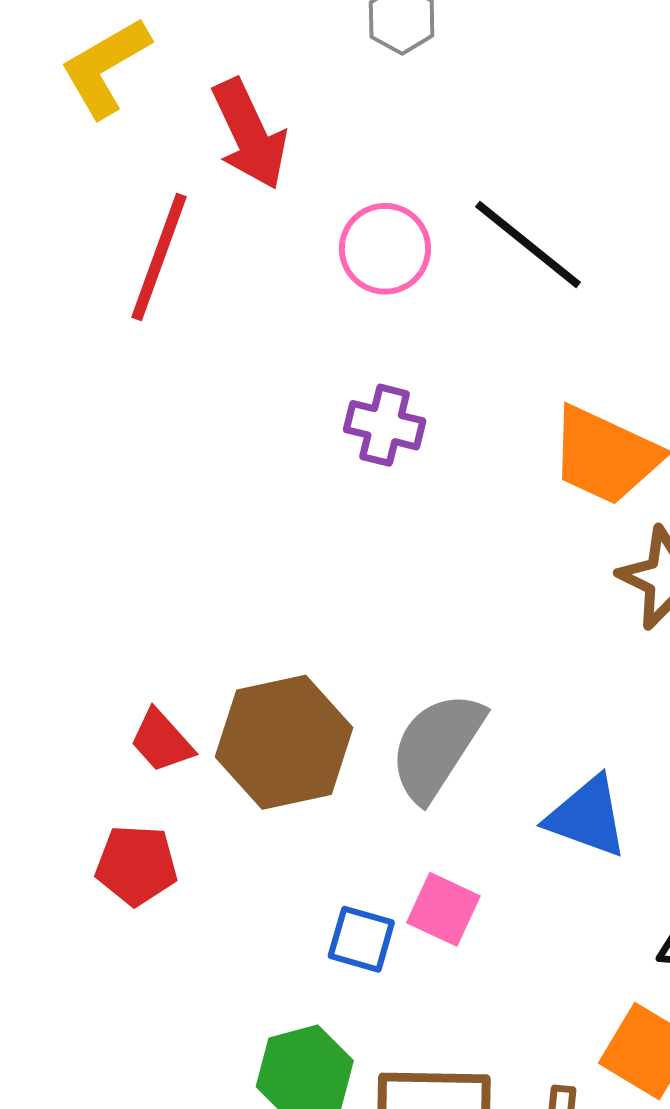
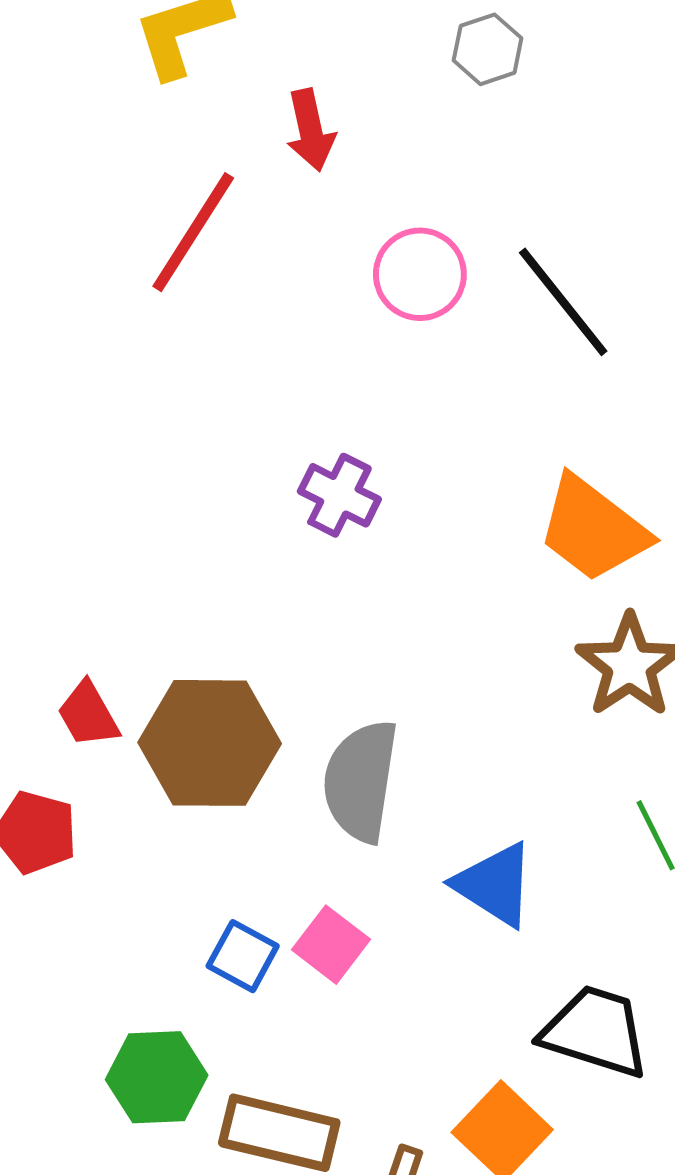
red arrow: (249, 134) -> (310, 130), size x0.7
purple cross: (385, 425) -> (339, 495), moved
gray semicircle: (437, 746) -> (361, 781), turned -37

